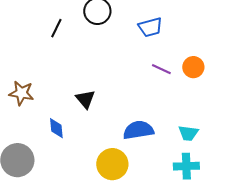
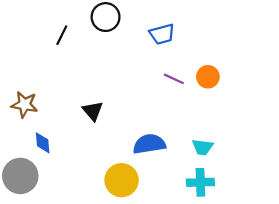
blue diamond: (56, 128) -> (43, 143), moved

